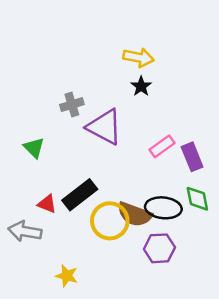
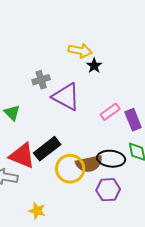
yellow arrow: (139, 58) -> (80, 51), moved
red triangle: (47, 204) -> (22, 156), size x1.8
brown semicircle: (135, 214) -> (89, 164), turned -32

